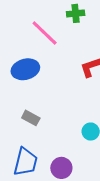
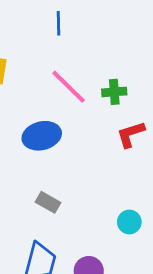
green cross: (76, 13) -> (114, 92), moved

